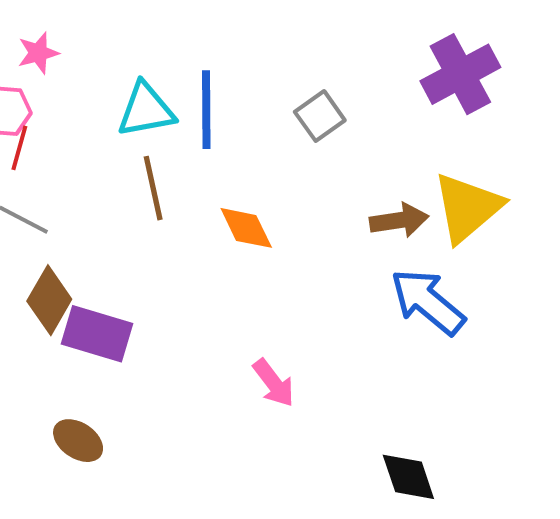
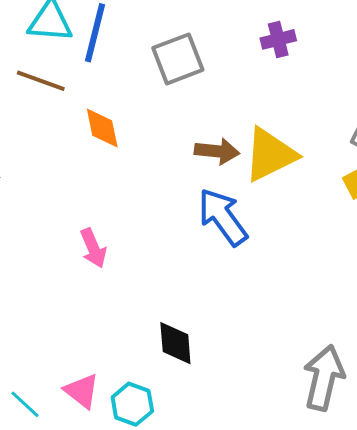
purple cross: (460, 74) -> (278, 39), moved, size x0.6
gray square: (320, 116) -> (178, 59), size x1.4
brown line: (153, 188) -> (41, 81), turned -72

